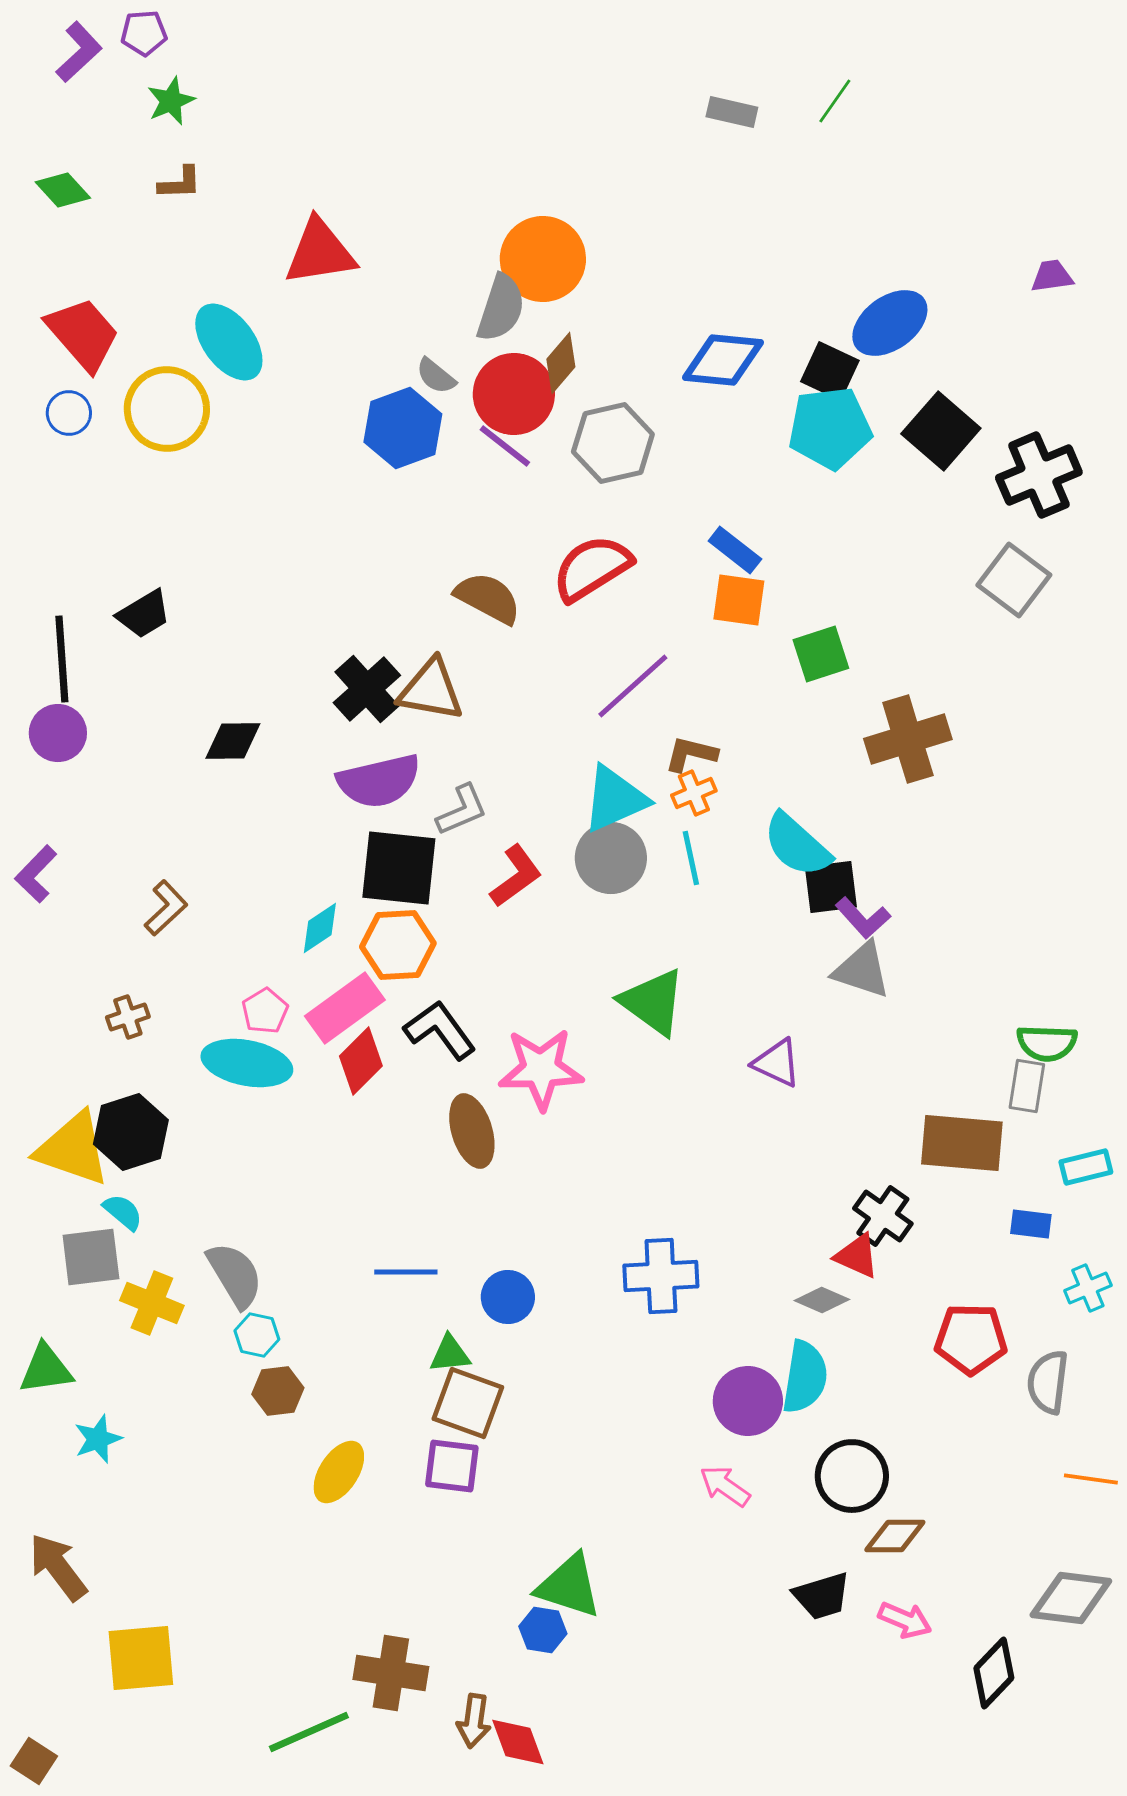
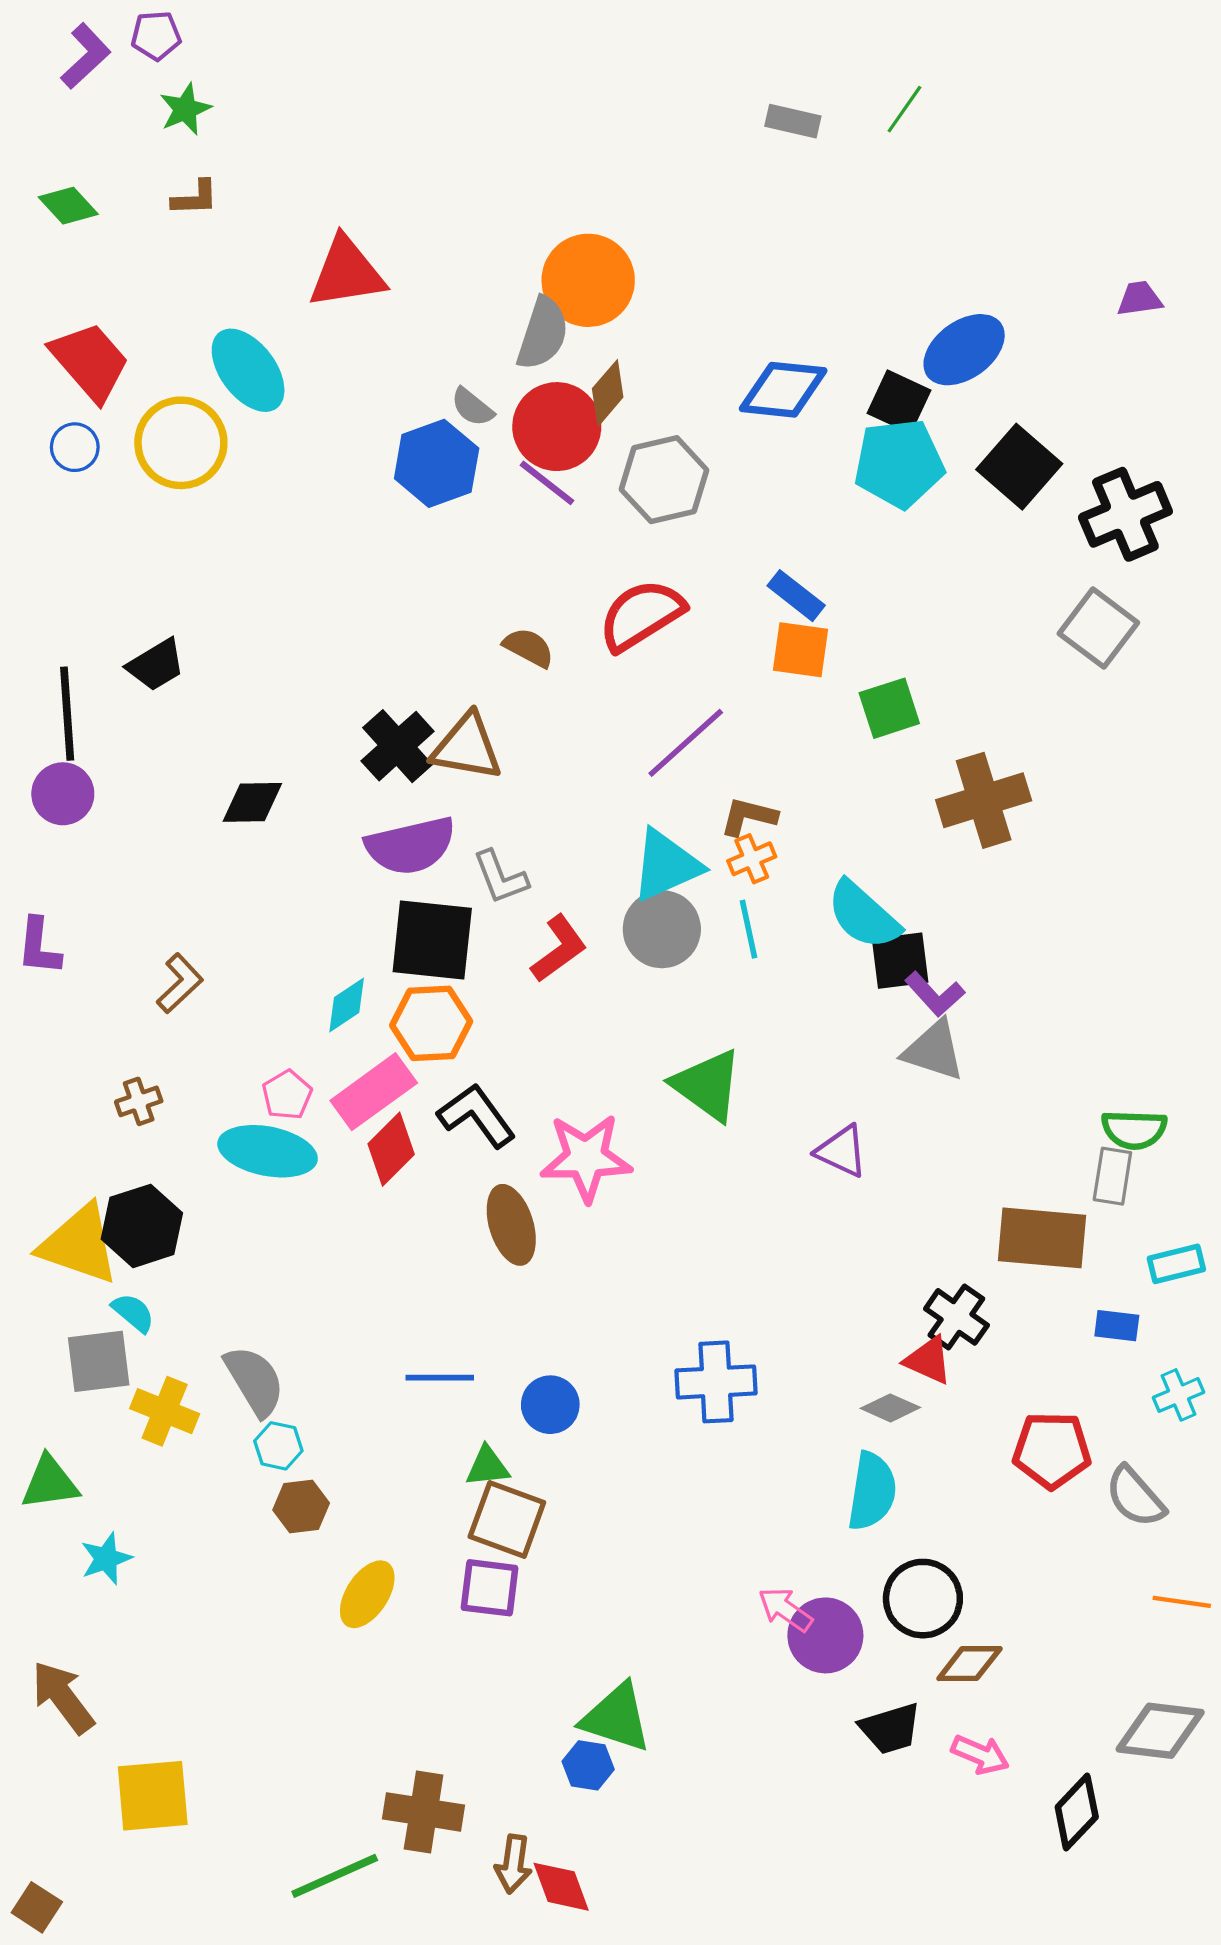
brown semicircle: (488, 598) -> (529, 648), size x0.7
gray L-shape: (462, 810) -> (500, 877), turned 92
purple L-shape: (36, 874) -> (39, 947), turned -38
gray semicircle: (1048, 1382) -> (1135, 1497), turned -48
purple circle: (748, 1401) -> (825, 1635), moved

